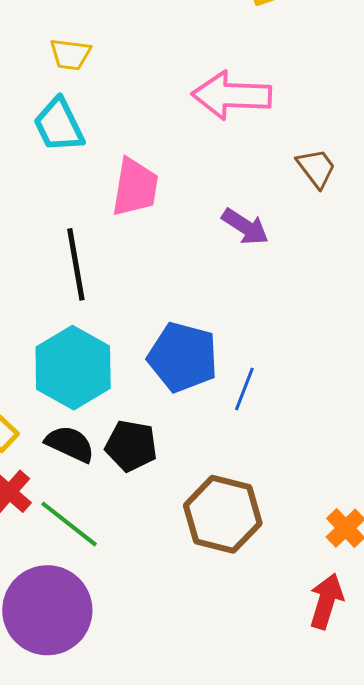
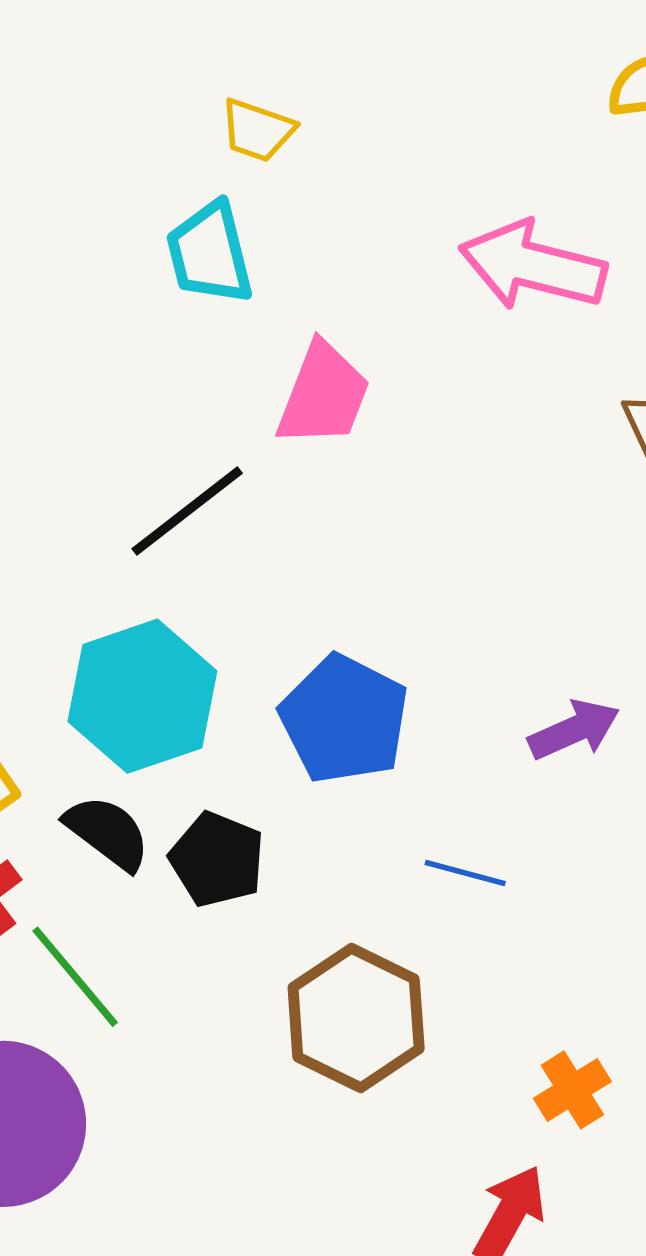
purple arrow: (245, 227) -> (574, 730), moved, turned -69
black line: (76, 264) -> (187, 511), turned 50
blue line: (244, 389) -> (465, 873), moved, turned 72

